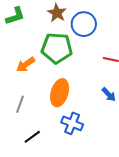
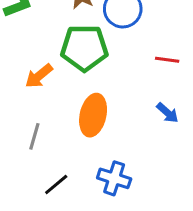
blue cross: (72, 123) -> (114, 178), moved

